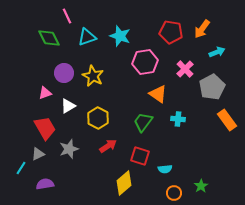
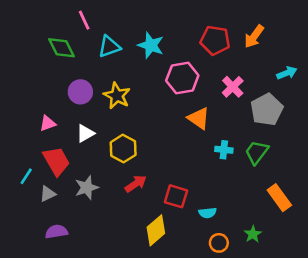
cyan arrow: (217, 52) -> (287, 73), moved
pink triangle: (45, 93) -> (48, 123), moved
orange rectangle: (227, 120) -> (279, 198), moved
green trapezoid: (143, 122) -> (257, 152), moved
cyan line: (21, 168) -> (26, 176), moved

